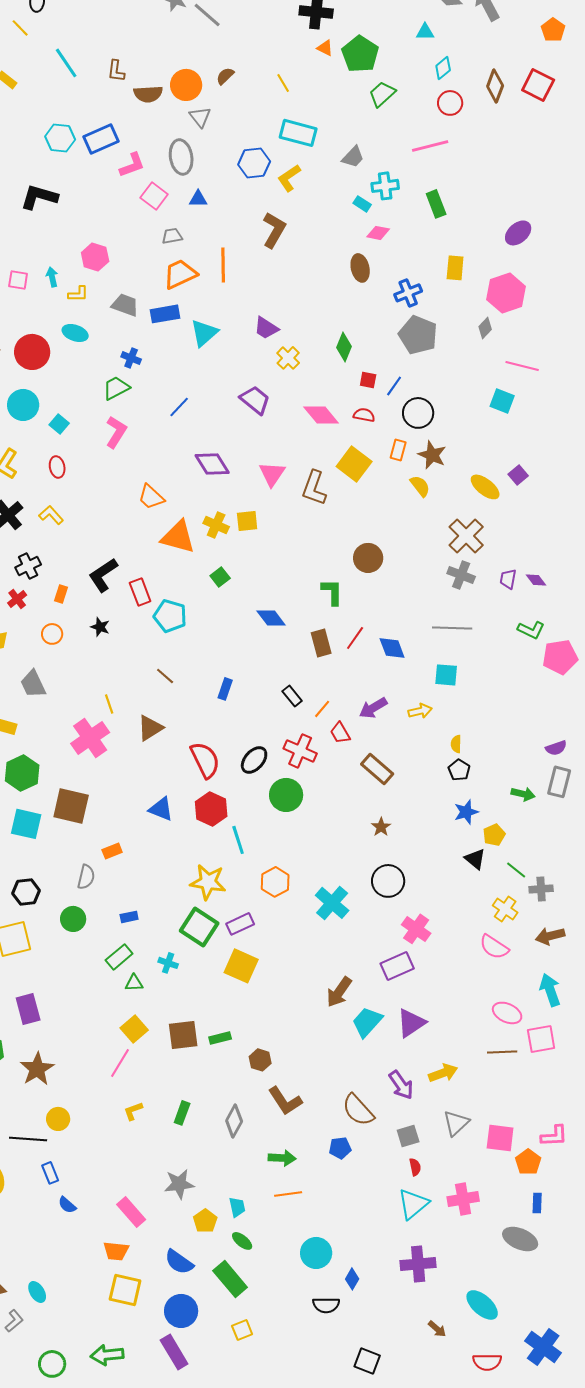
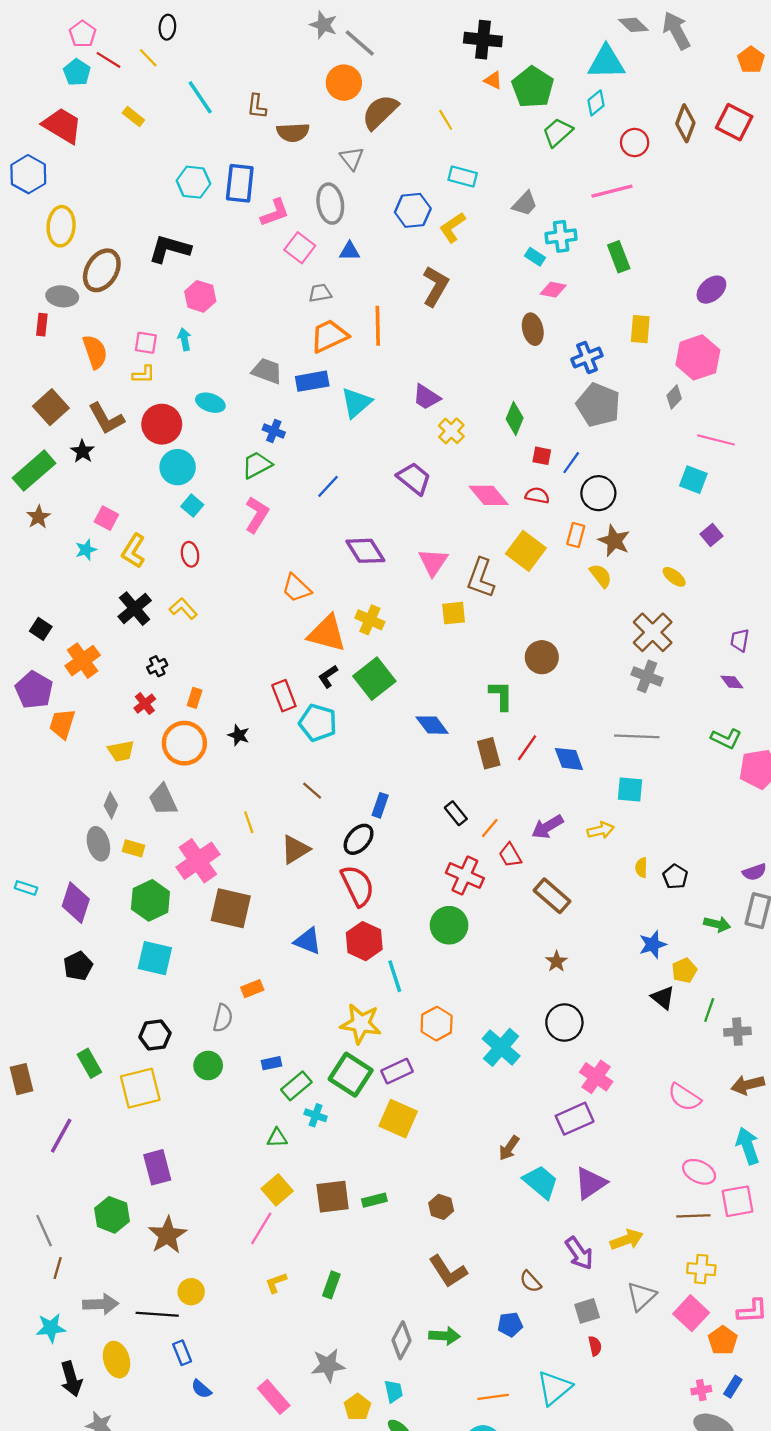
cyan triangle: (425, 32) -> (606, 62), size x1.8
cyan diamond: (443, 68) -> (596, 103), moved
brown semicircle: (225, 76) -> (380, 112), size x1.8
orange circle: (186, 85) -> (344, 83), moved
cyan rectangle: (298, 133) -> (463, 176), size x0.7
blue rectangle: (101, 139) -> (240, 183), turned -60
pink hexagon: (95, 257) -> (200, 296), moved
yellow L-shape: (78, 294) -> (144, 374), moved
cyan circle: (23, 405) -> (178, 467), moved
purple square: (518, 475) -> (711, 535), moved
yellow ellipse: (485, 487) -> (674, 577), size x0.7
yellow square: (247, 521) -> (454, 613), moved
black cross: (28, 566) -> (157, 666), size x0.7
black L-shape: (103, 575) -> (328, 676), moved, size x0.6
green square: (220, 577) -> (374, 679), size x1.8
purple trapezoid: (508, 579) -> (740, 640), moved
orange circle: (52, 634) -> (184, 743), size x1.8
pink cross: (90, 738) -> (198, 861), moved
black ellipse: (254, 760) -> (359, 839), moved
black pentagon: (459, 770) -> (675, 877), moved
brown square: (71, 806) -> (231, 908), moved
green line: (516, 870) -> (709, 1010), turned 70
yellow cross: (505, 909) -> (701, 1269), moved, turned -30
green rectangle: (119, 957) -> (296, 1086), moved
brown arrow: (339, 992) -> (509, 1148), size x0.7
cyan trapezoid: (367, 1022) -> (541, 1182), turned 88
brown hexagon: (260, 1060) -> (441, 1207), moved
brown semicircle: (358, 1110) -> (530, 1282), size x0.6
gray diamond: (234, 1121) -> (402, 1340), moved
pink square: (500, 1138) -> (691, 1313), turned 36
orange line: (288, 1194) -> (493, 1397), moved
pink cross: (463, 1199) -> (701, 1390), moved, size x0.6
blue rectangle: (537, 1203) -> (733, 1387), turned 30
cyan triangle: (413, 1204) -> (554, 1388), moved

